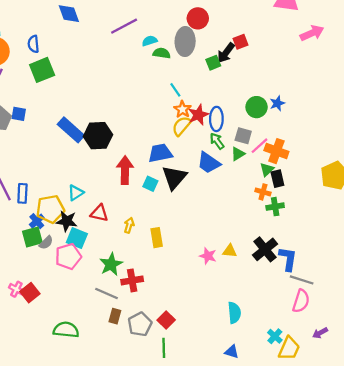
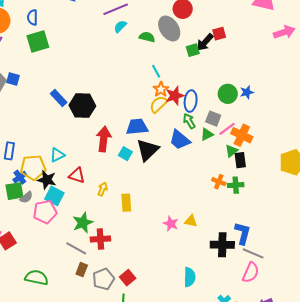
cyan semicircle: (150, 41) -> (120, 26), moved, turned -32
gray ellipse: (185, 42) -> (169, 29), turned -40
blue rectangle: (71, 130) -> (59, 98), size x0.7
orange cross: (263, 192) -> (219, 182), moved
black cross: (265, 249) -> (222, 245), moved, turned 35

